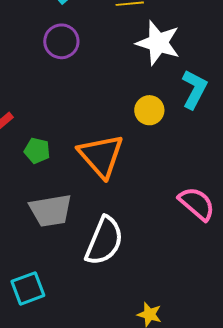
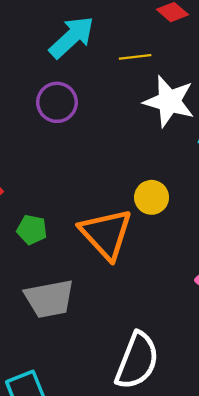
yellow circle: (149, 110) -> (152, 197), moved
white semicircle: (104, 241) -> (137, 361), moved

